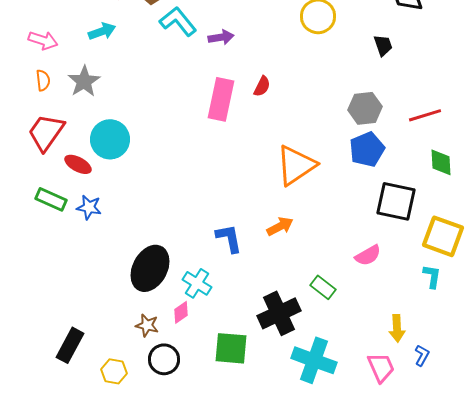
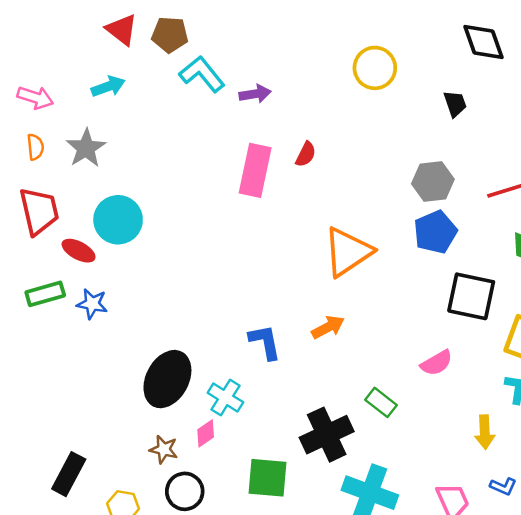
red trapezoid: (46, 132) -> (39, 211), turned 132
green rectangle: (51, 199) -> (45, 294), turned -40
yellow arrow: (397, 328) -> (485, 432), moved
blue L-shape: (422, 355) -> (503, 486), turned 85

